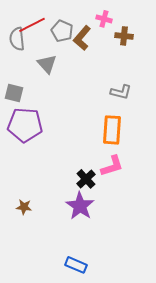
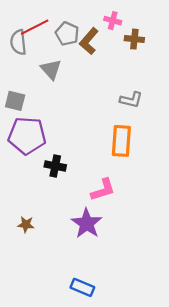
pink L-shape: (112, 166) -> (103, 190), moved
black cross: (86, 179) -> (55, 166), moved, turned -36

